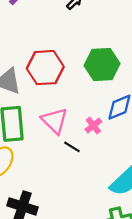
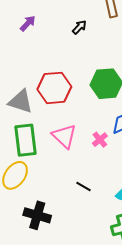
black line: (72, 147) -> (84, 187), moved

